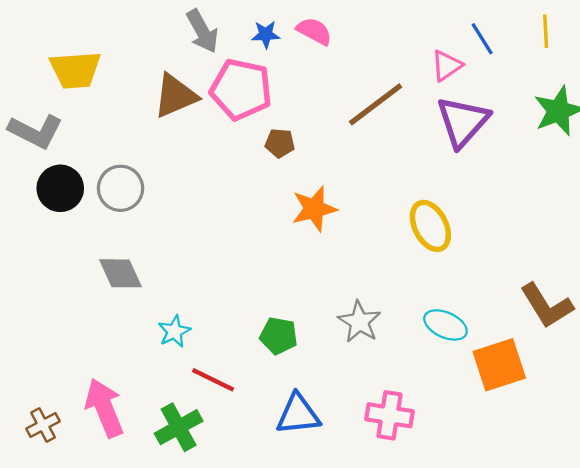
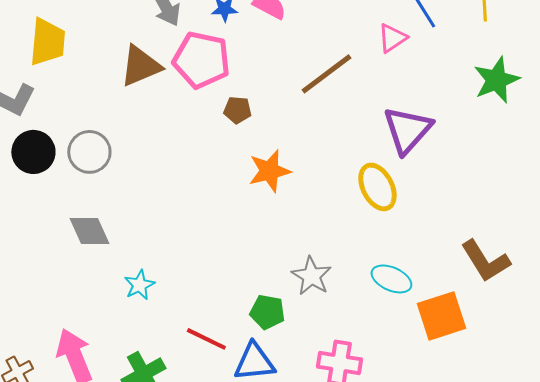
yellow trapezoid: (75, 70) -> (47, 42), turned -81
purple triangle: (463, 122) -> (407, 130), moved
green pentagon: (279, 336) -> (267, 312), moved
red line: (213, 380) -> (206, 339), moved

